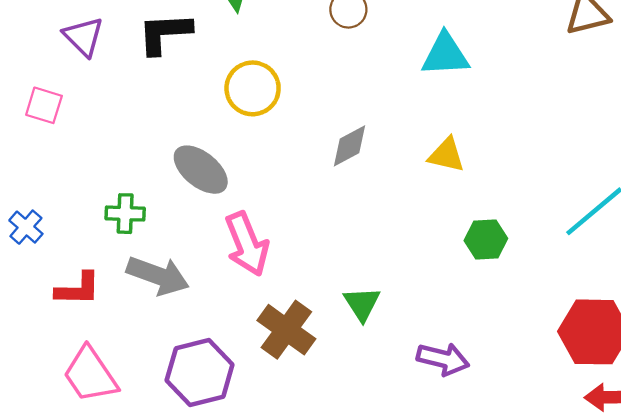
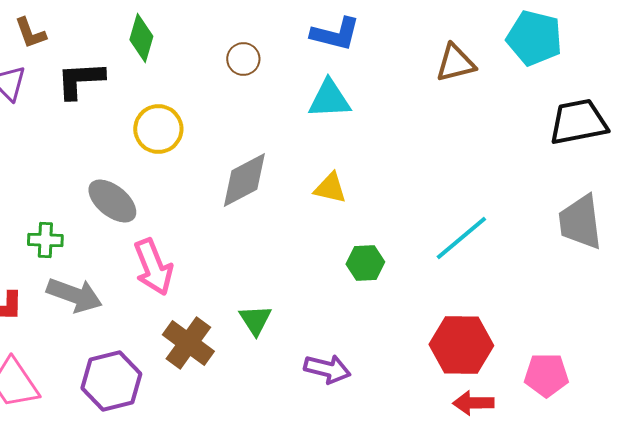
gray diamond: (349, 146) -> (244, 180), size x1.5

